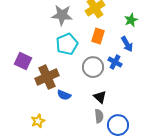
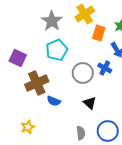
gray star: (62, 15) -> (52, 21), turned 30
orange rectangle: (98, 36) -> (99, 33), moved
purple square: (23, 61) -> (18, 58), moved
gray semicircle: (99, 116) -> (81, 133), moved

